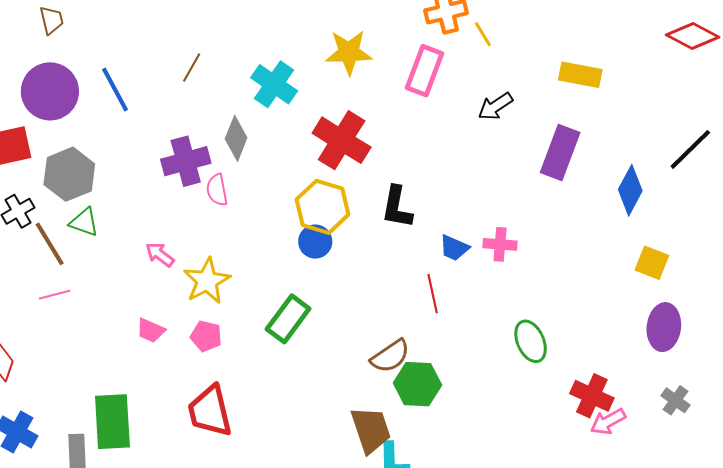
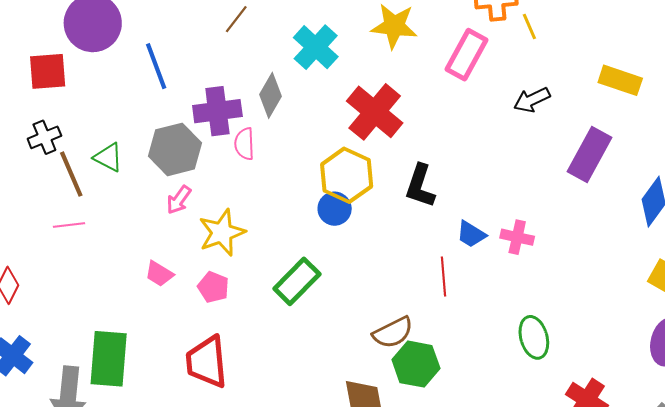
blue line: (115, 89) -> (156, 66), moved
gray hexagon: (69, 174) -> (175, 149), moved
pink arrow: (160, 254) -> (179, 200), turned -100

